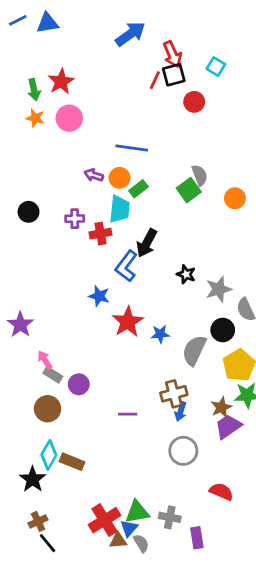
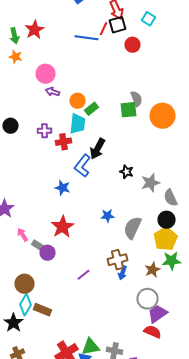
pink circle: (69, 118) -> (46, 74), moved
blue line: (132, 148) -> (86, 38), moved
purple arrow: (94, 175) -> (52, 92), moved
green square: (189, 190) -> (128, 110), turned 30
orange circle: (235, 198) -> (162, 116), size x1.6
red star: (128, 322) -> (62, 227), moved
black circle: (223, 330) -> (166, 220), moved
gray rectangle: (53, 375) -> (38, 246), moved
brown circle: (48, 409) -> (24, 284), moved
purple line: (128, 414) -> (84, 275), turned -40
purple trapezoid: (228, 426) -> (158, 314), moved
gray circle: (183, 451) -> (148, 299), moved

